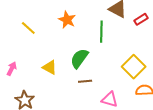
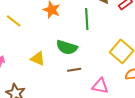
green semicircle: (79, 58) -> (67, 47), turned -105

